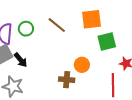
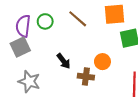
black arrow: (21, 60) -> (64, 61), moved

